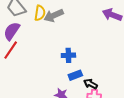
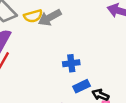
yellow semicircle: (40, 13) -> (33, 16), turned 70

